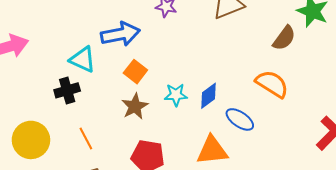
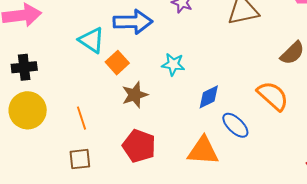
orange square: (135, 72) -> (117, 63), moved
black cross: (67, 90) -> (24, 67), moved
cyan star: (176, 95) -> (173, 64), moved

